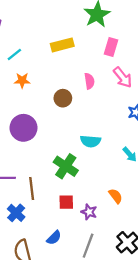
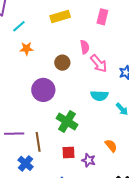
pink arrow: (123, 77) -> (99, 63), moved
purple circle: (23, 128) -> (43, 90), moved
cyan semicircle: (90, 141) -> (99, 96), moved

